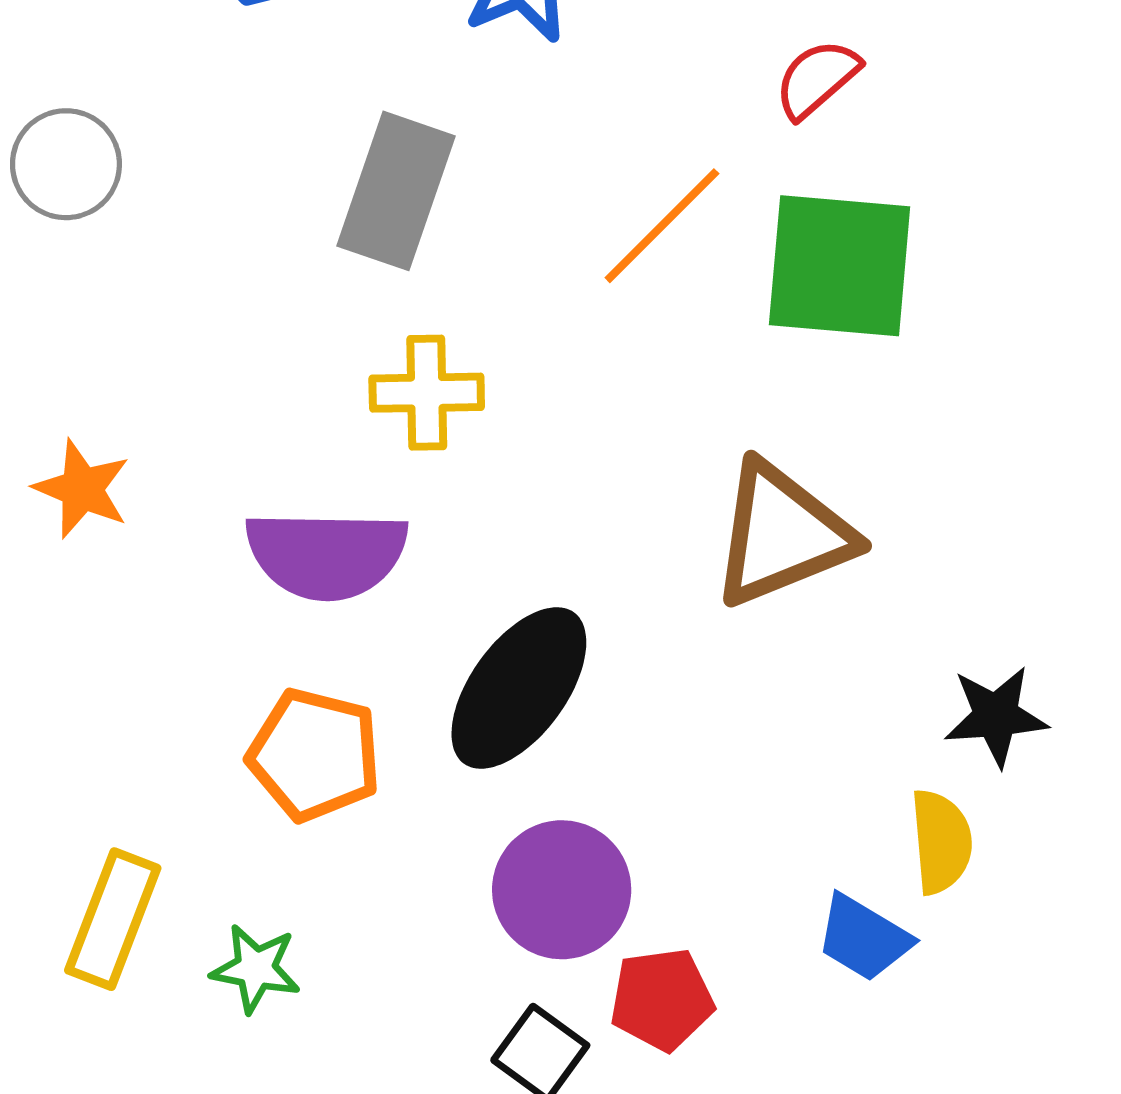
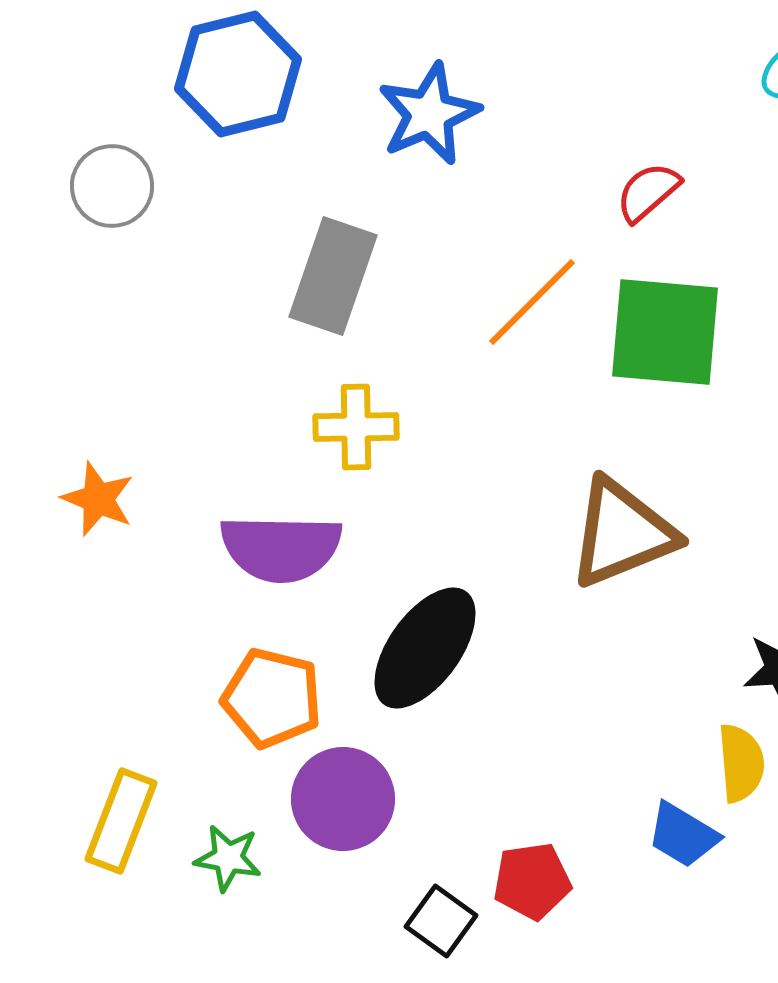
gray circle: (66, 164) -> (112, 186), moved
purple circle: (562, 890) -> (343, 799), moved

